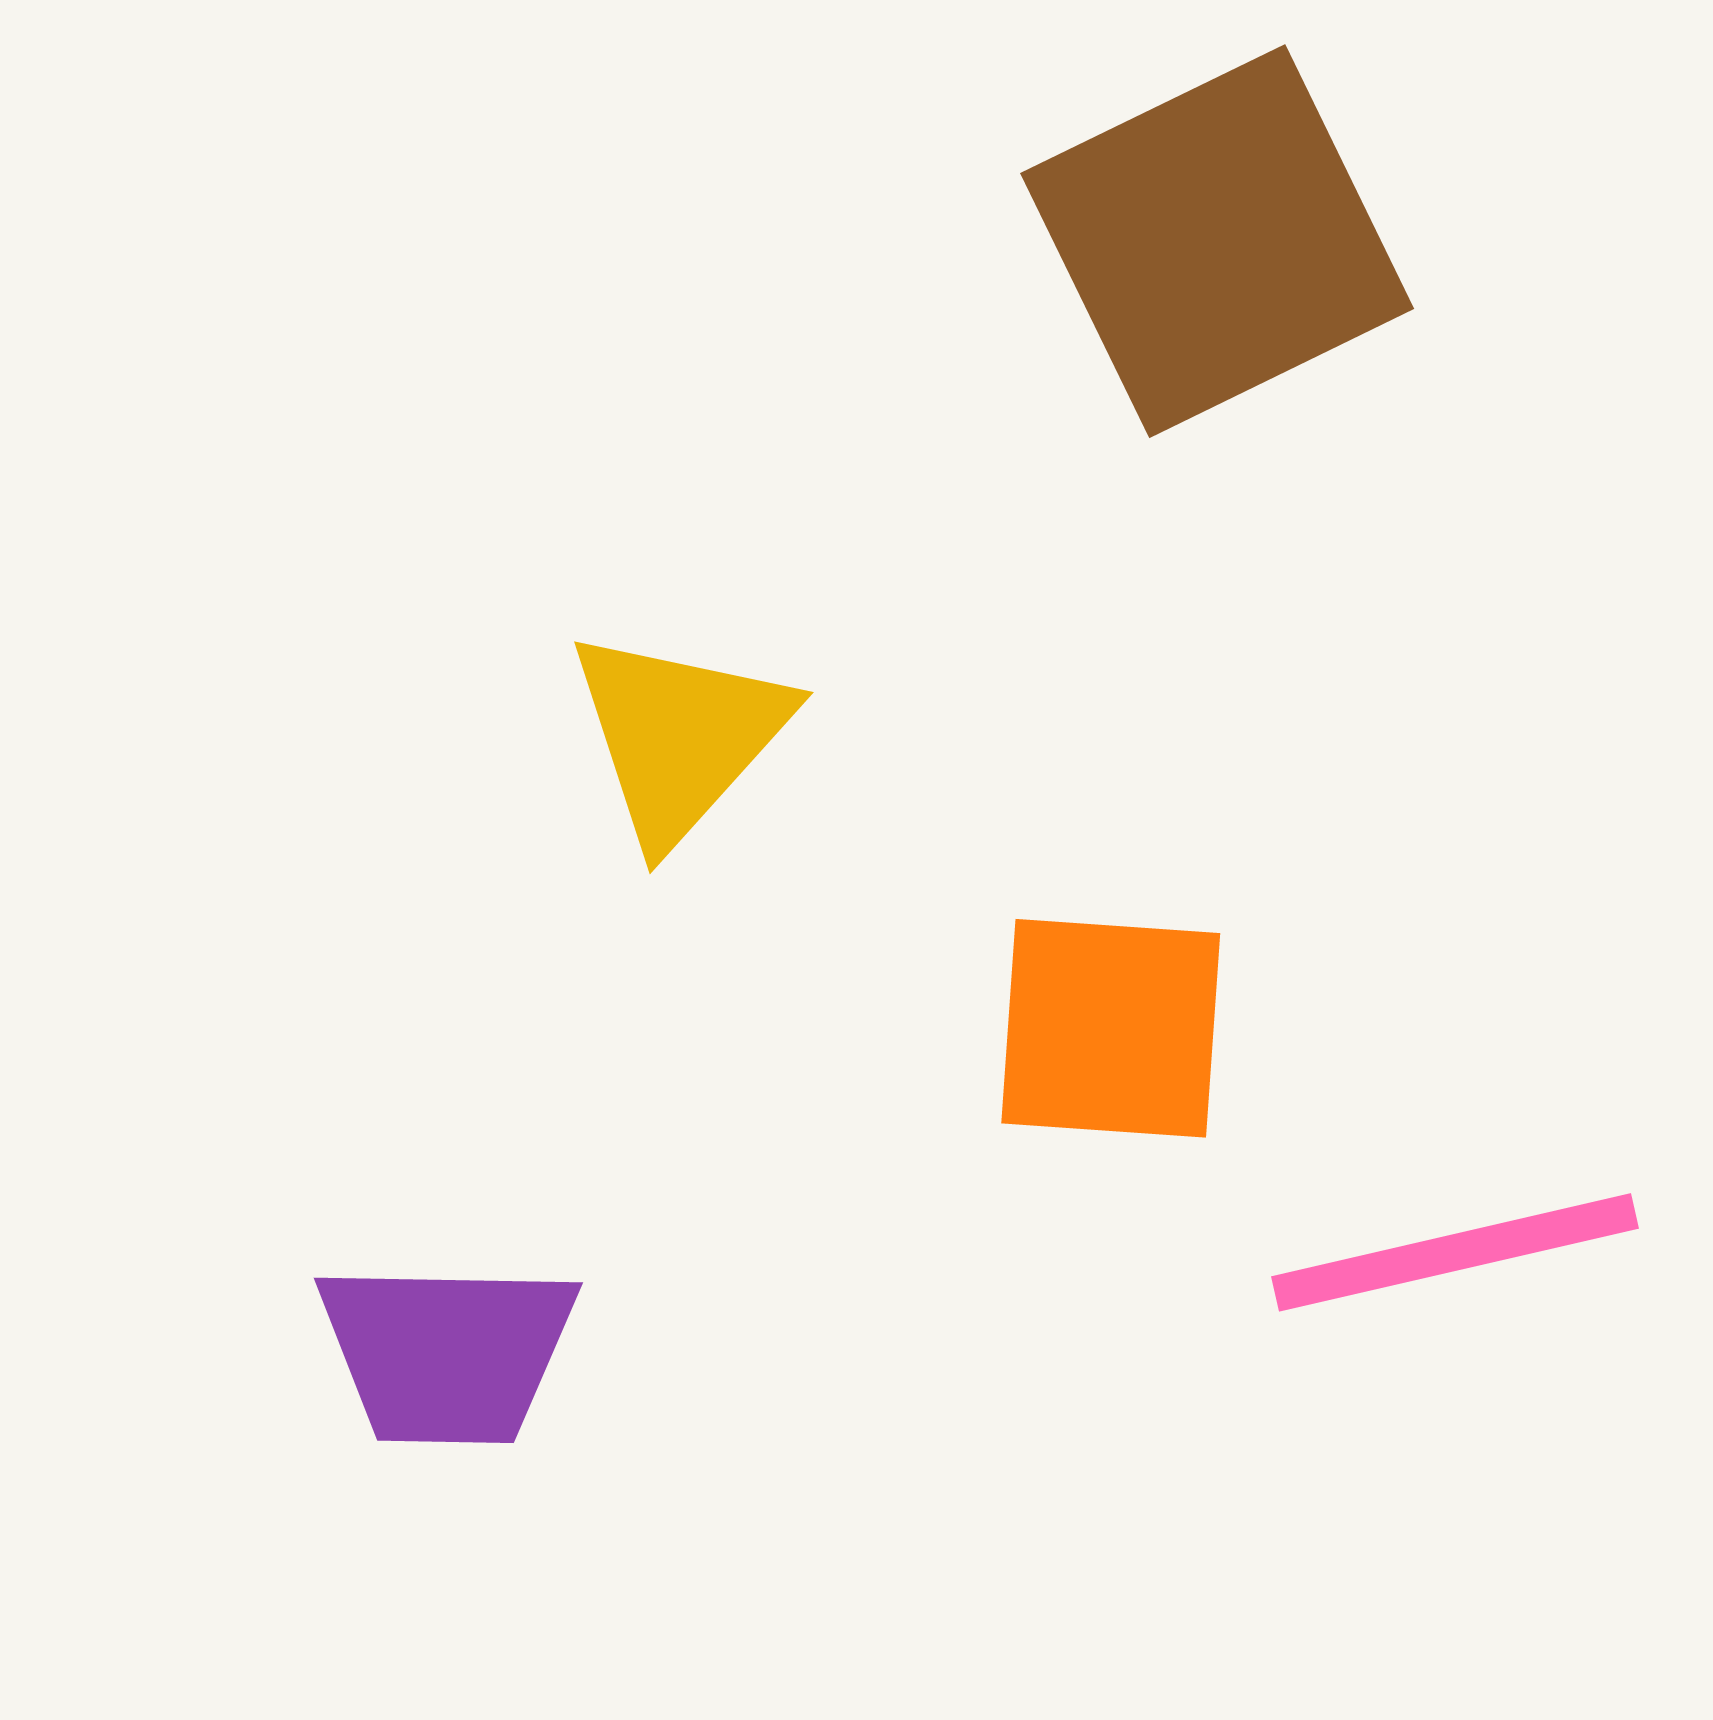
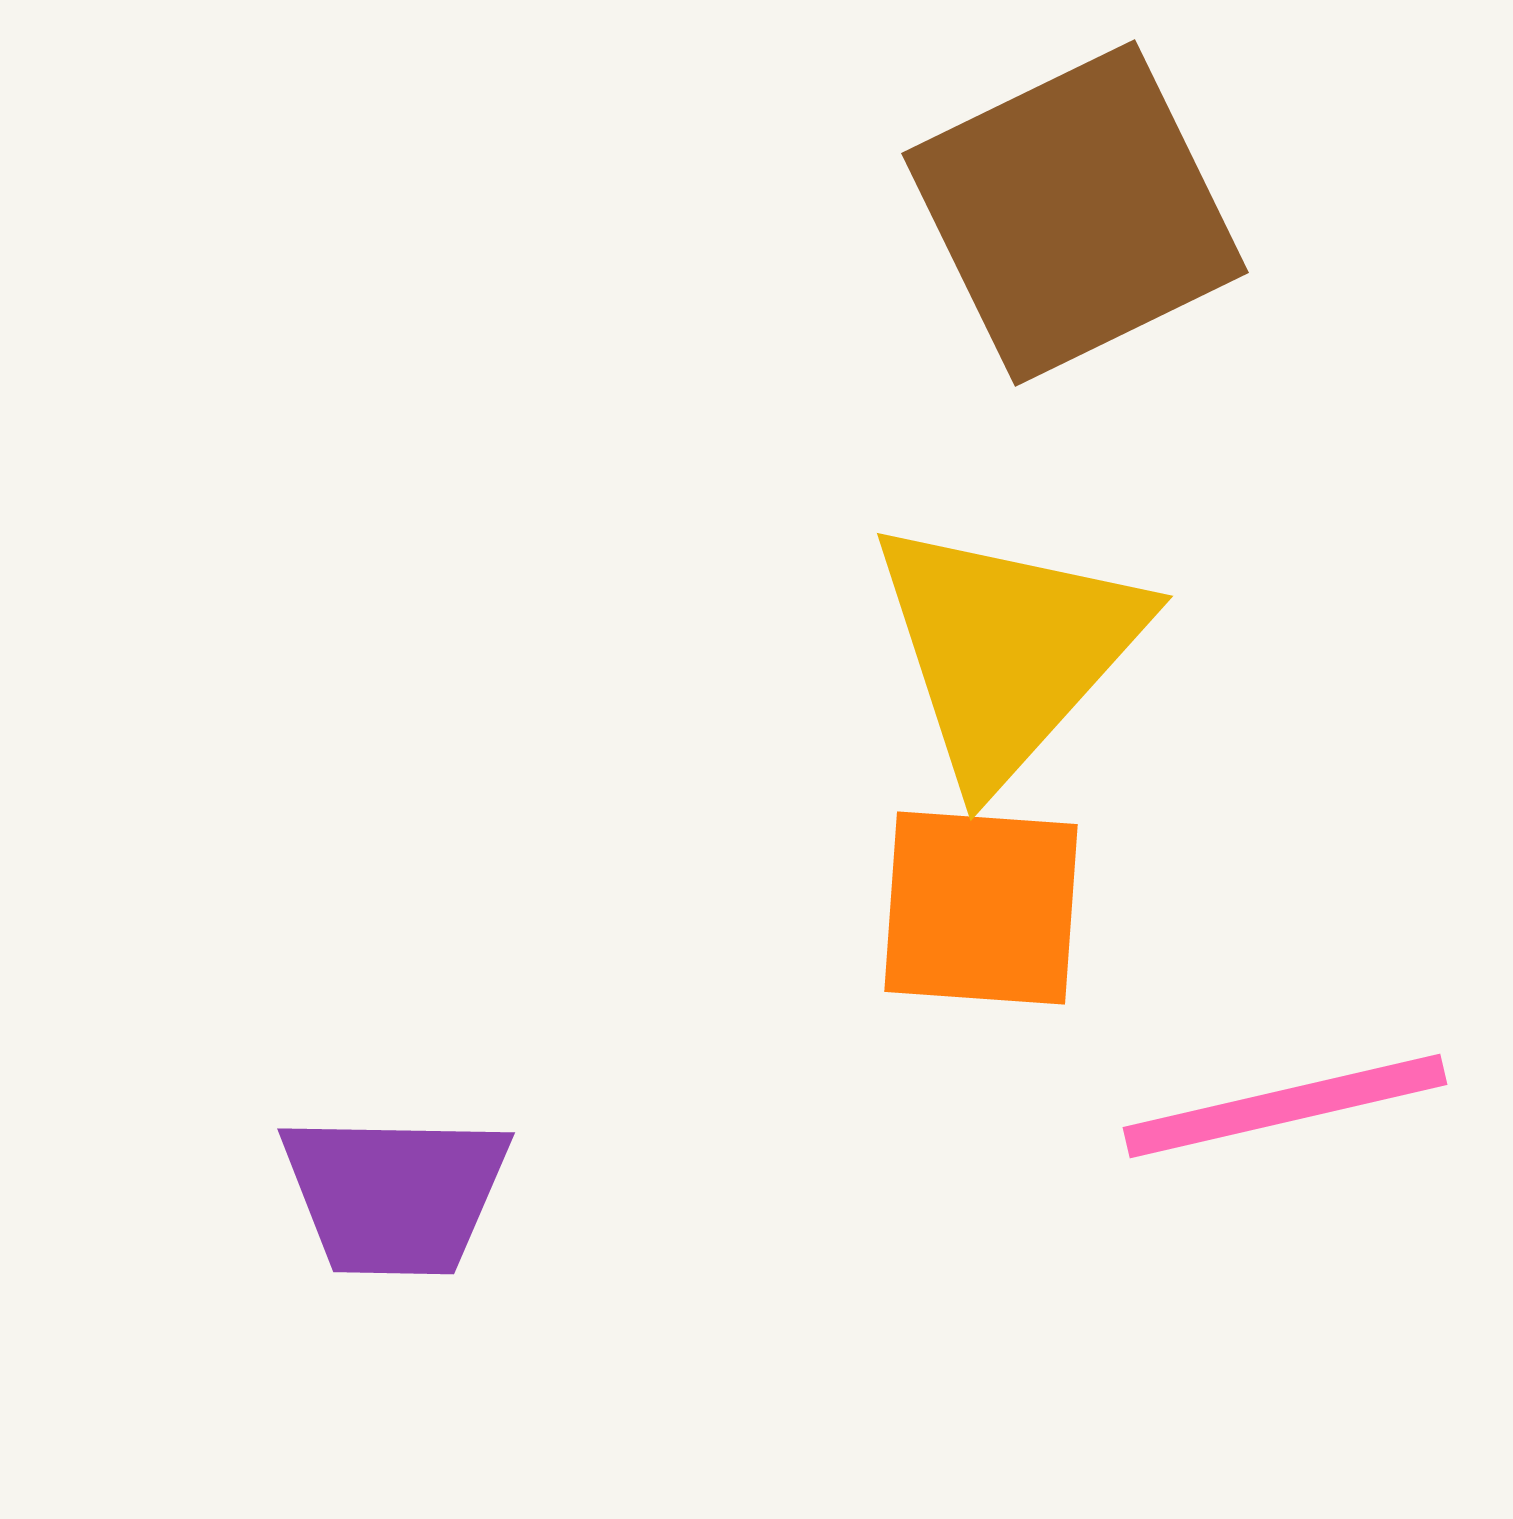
yellow triangle: (679, 736) -> (1007, 650), moved, size x1.4

